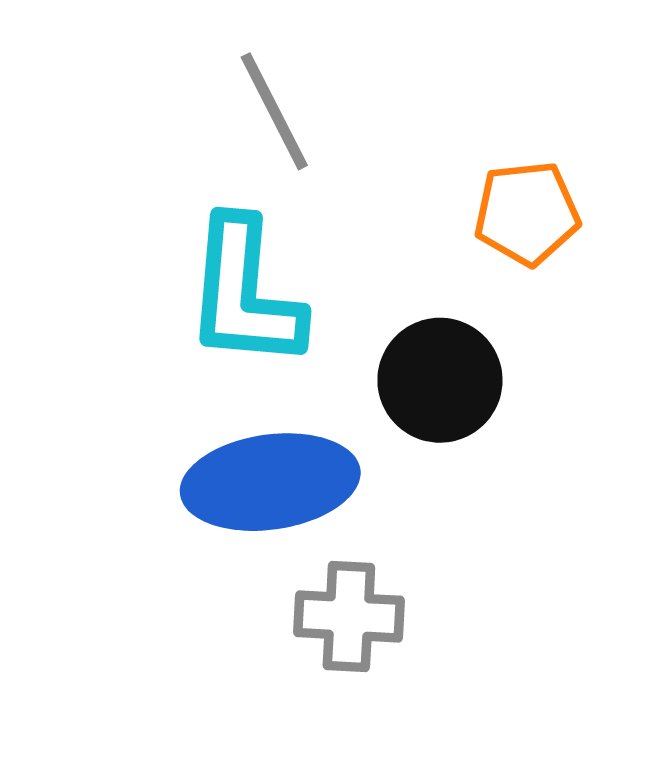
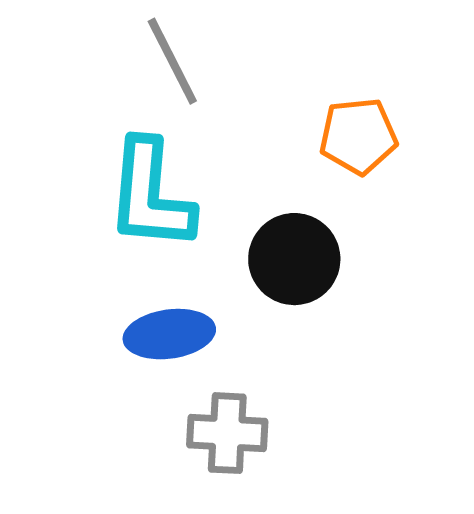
blue ellipse: (270, 482) -> (169, 334), size x0.7

